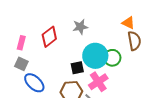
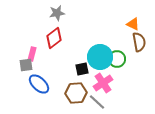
gray star: (80, 27) -> (57, 13), moved
pink rectangle: (21, 43) -> (32, 54), moved
gray square: (21, 64) -> (26, 65), turned -32

